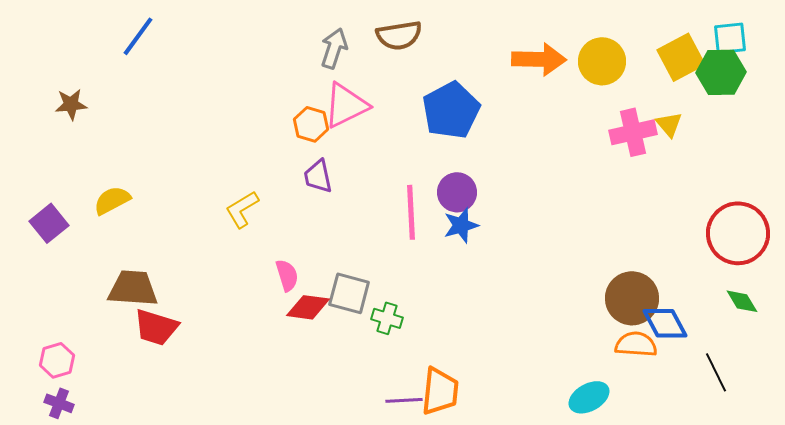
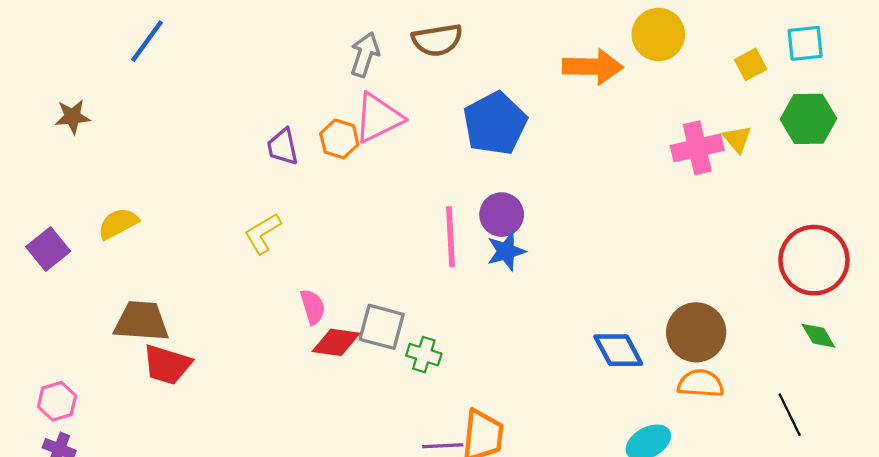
yellow square: (681, 57) -> (751, 64), size x0.6
yellow circle: (602, 61) -> (658, 34), moved
green hexagon: (721, 72) -> (808, 119), moved
purple trapezoid: (318, 176) -> (283, 147), moved
blue diamond: (665, 323) -> (618, 350), moved

